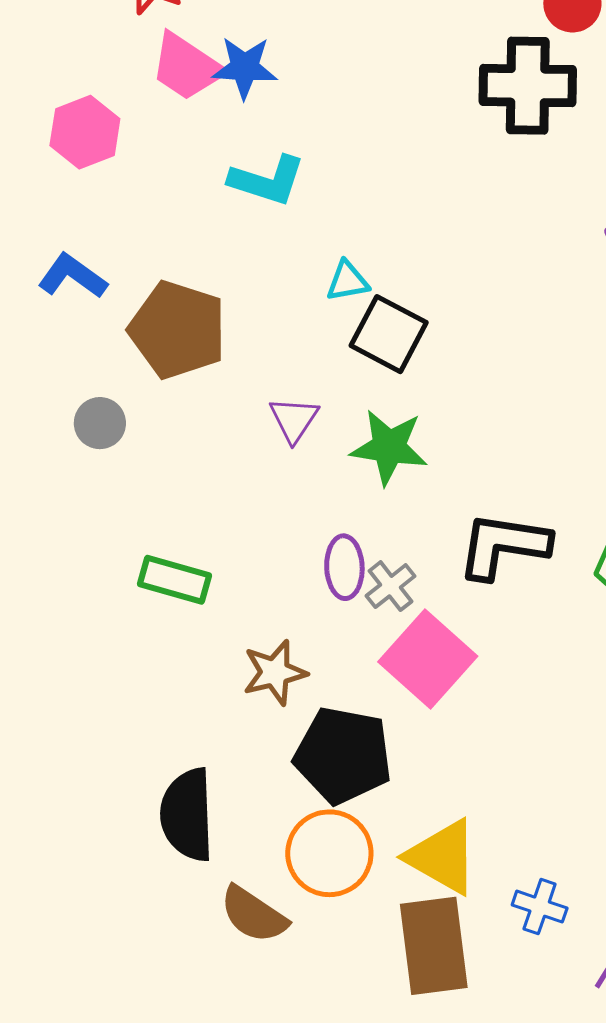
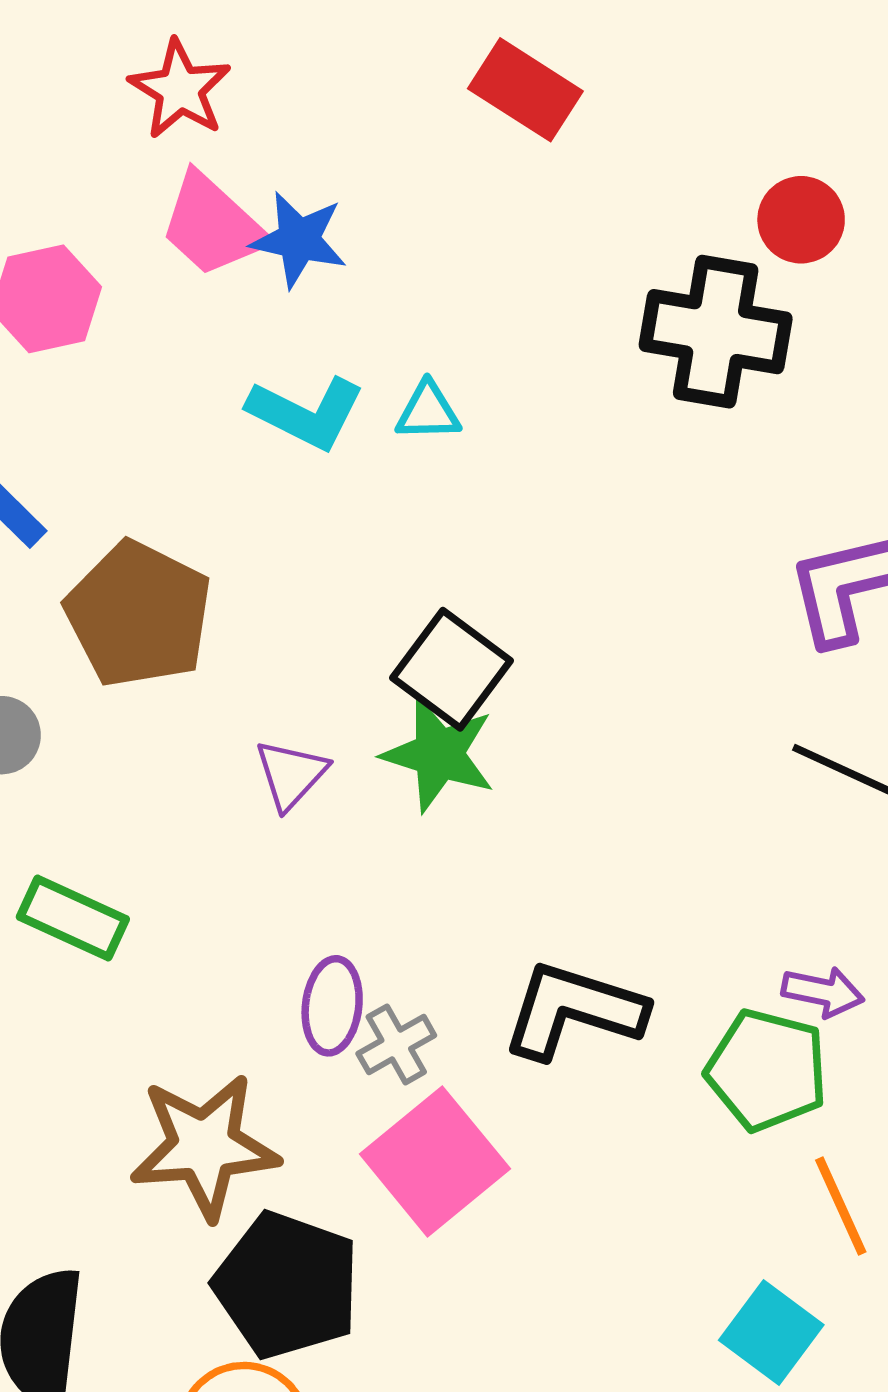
cyan triangle: (347, 281) -> (428, 411), moved
green star: (389, 447) -> (439, 754), moved
green rectangle: (174, 580) -> (73, 918), moved
brown star: (275, 672) -> (204, 1146), size x1.5

